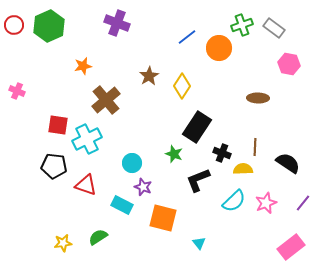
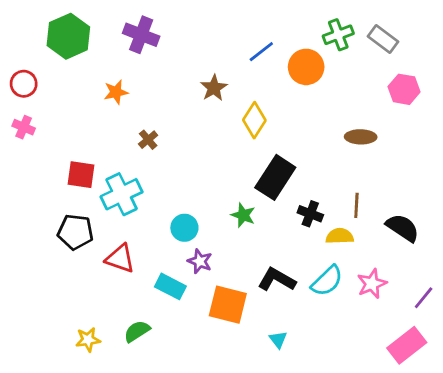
purple cross: (117, 23) -> (141, 35), moved
red circle: (14, 25) -> (24, 84), moved
brown star: (149, 76) -> (214, 88), moved
brown cross: (106, 100) -> (148, 140), size x0.5
black L-shape: (198, 180) -> (277, 279), moved, turned 52
purple line: (303, 203) -> (424, 298), moved

